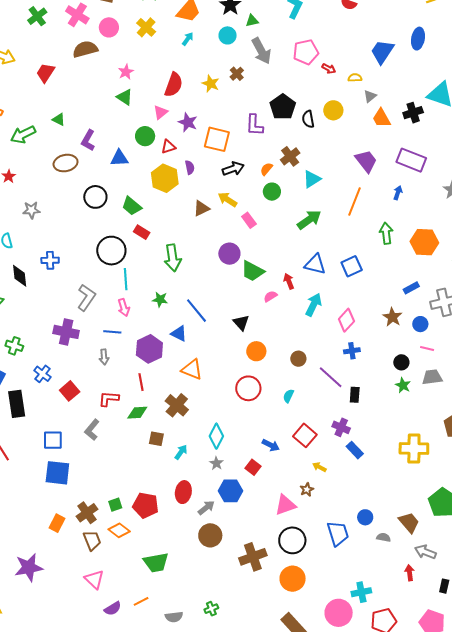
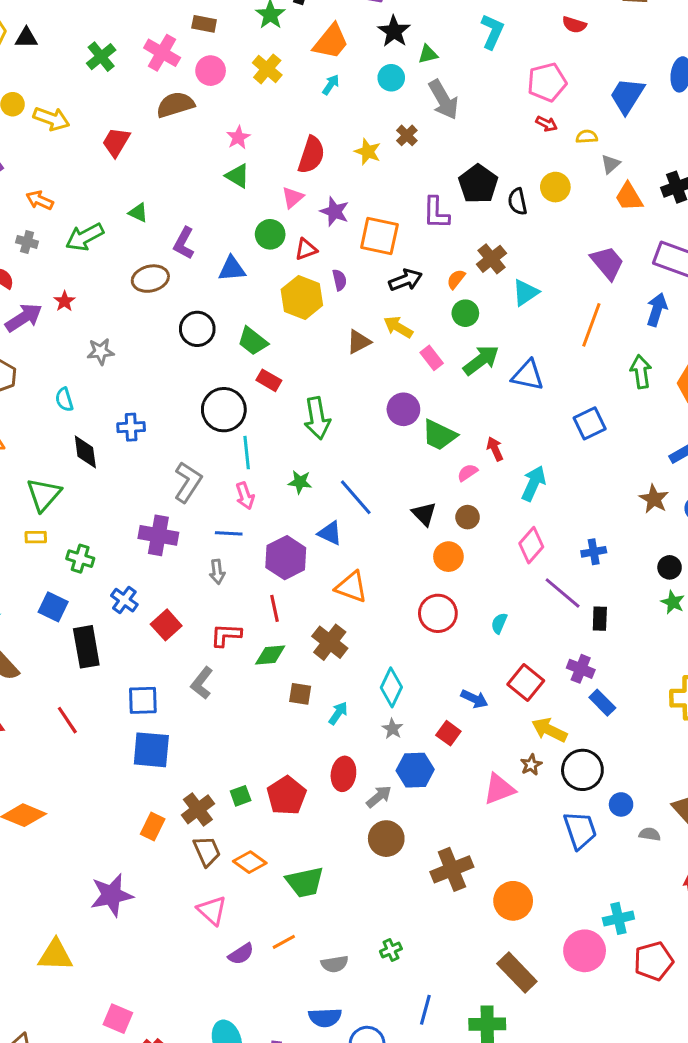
pink pentagon: (306, 52) -> (547, 82), moved
blue arrow: (398, 193) -> (657, 310), size x1.5
green arrow: (309, 220) -> (481, 360), moved
blue triangle: (315, 264) -> (528, 375), moved
pink diamond: (346, 320) -> (531, 545), moved
brown circle: (298, 359) -> (468, 517), moved
yellow arrow: (319, 467) -> (549, 730), size x1.6
red pentagon: (146, 505) -> (287, 796), turned 30
orange diamond: (119, 530) -> (250, 862), moved
black circle: (292, 540) -> (582, 770), moved

